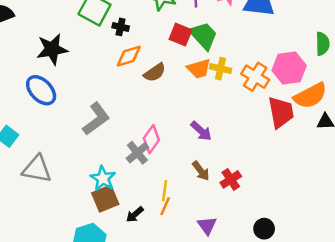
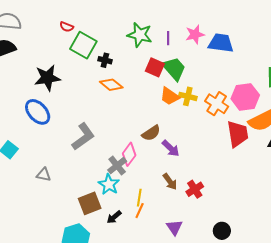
orange diamond: (129, 56) -> (111, 85), turned 55
orange trapezoid: (199, 69) -> (170, 96), turned 50
brown semicircle: (155, 72) -> (151, 133), moved
gray triangle: (37, 169) -> (44, 175), moved, size x0.6
cyan star: (103, 178) -> (109, 184), moved

